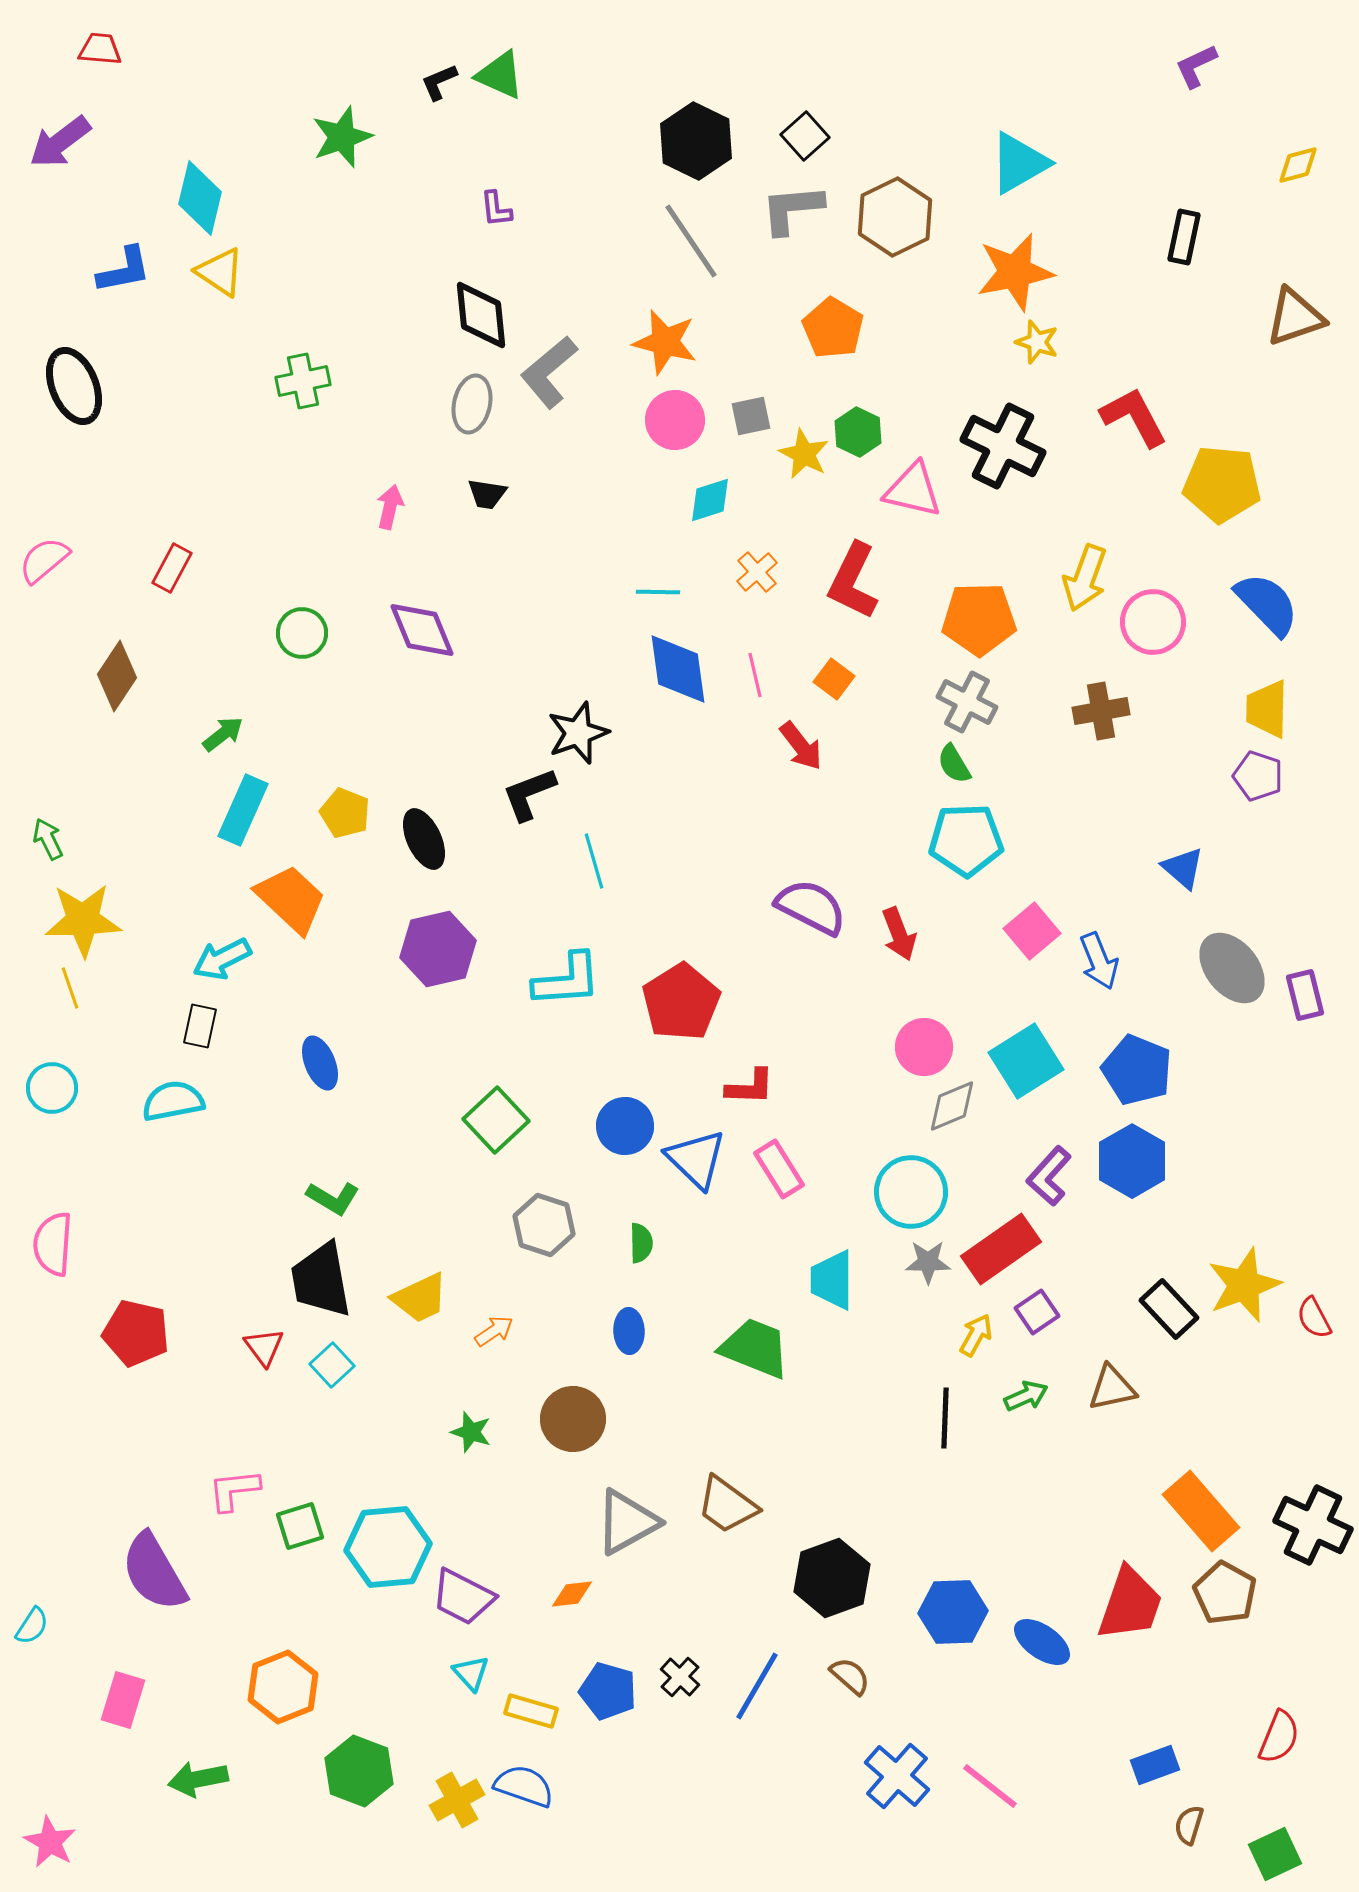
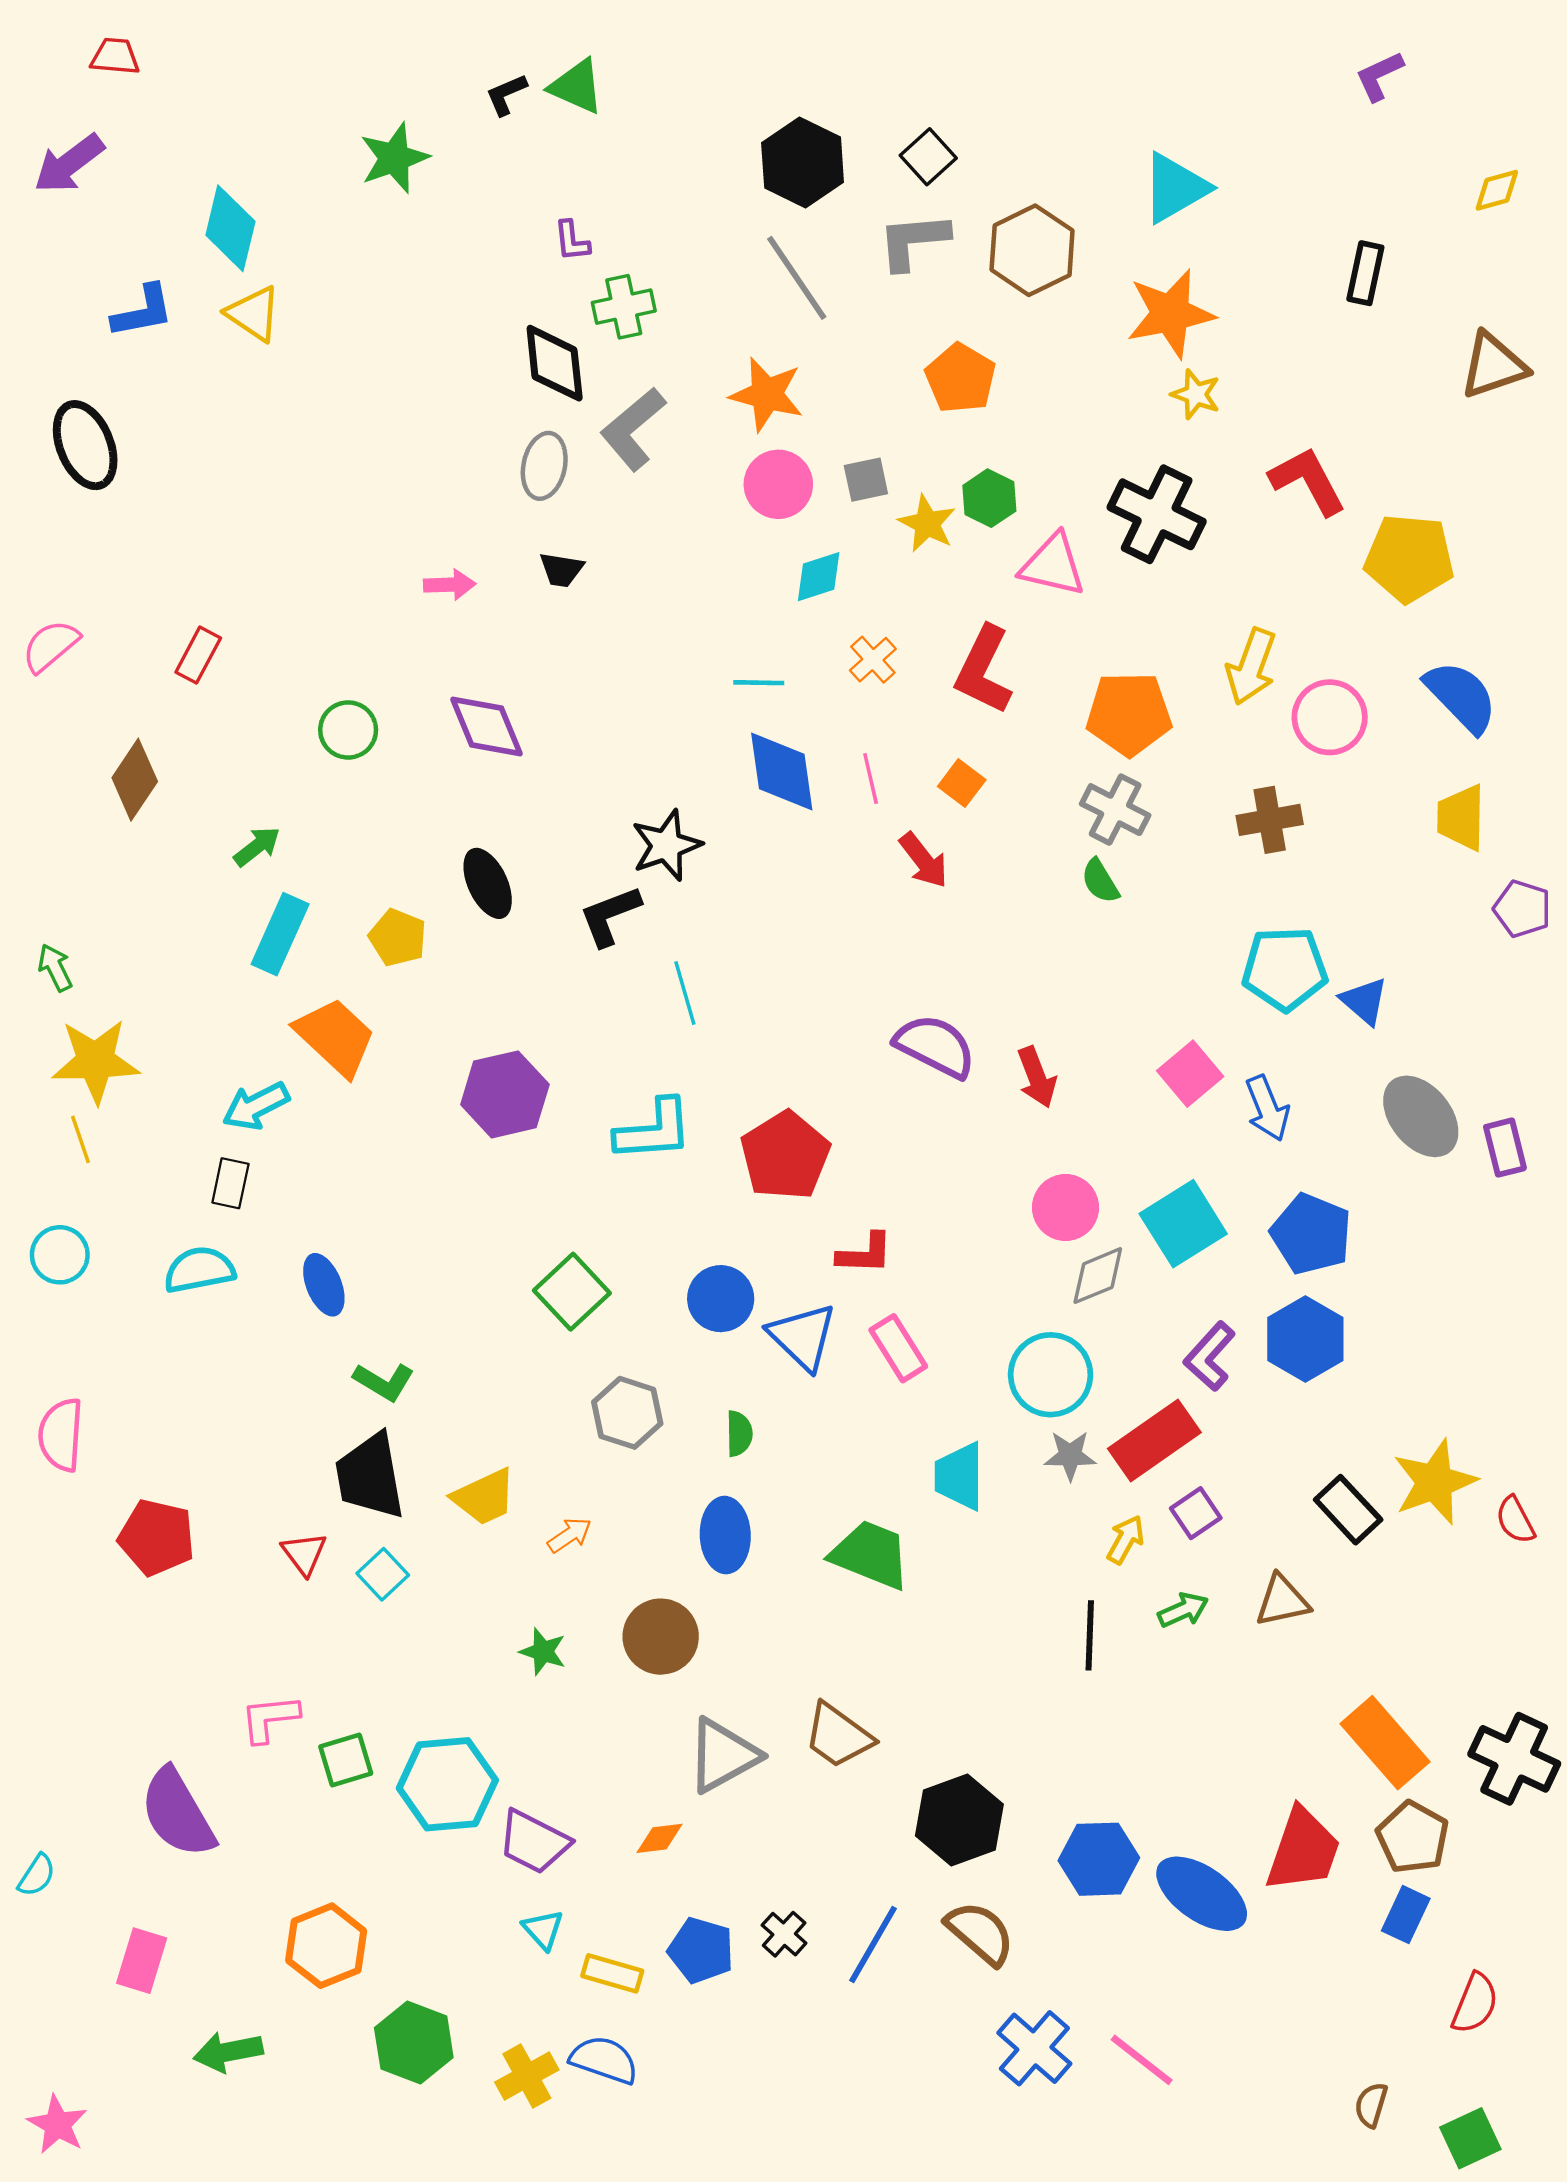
green cross: (303, 381) -> (624, 307), moved
pink arrow: (390, 507) -> (450, 585), turned 75
purple pentagon: (1258, 776) -> (1522, 909), moved
black ellipse: (424, 839) -> (488, 883), moved
cyan pentagon: (966, 840) -> (1285, 969), moved
blue ellipse: (320, 1063) -> (324, 1285), moved
blue ellipse: (629, 1331) -> (725, 1535), size x1.4
blue ellipse: (1042, 1642) -> (1202, 1894), size x1.4
brown semicircle: (850, 1676) -> (980, 1933), size x1.5
blue rectangle: (1155, 1765) -> (1406, 1915), moved, turned -45

